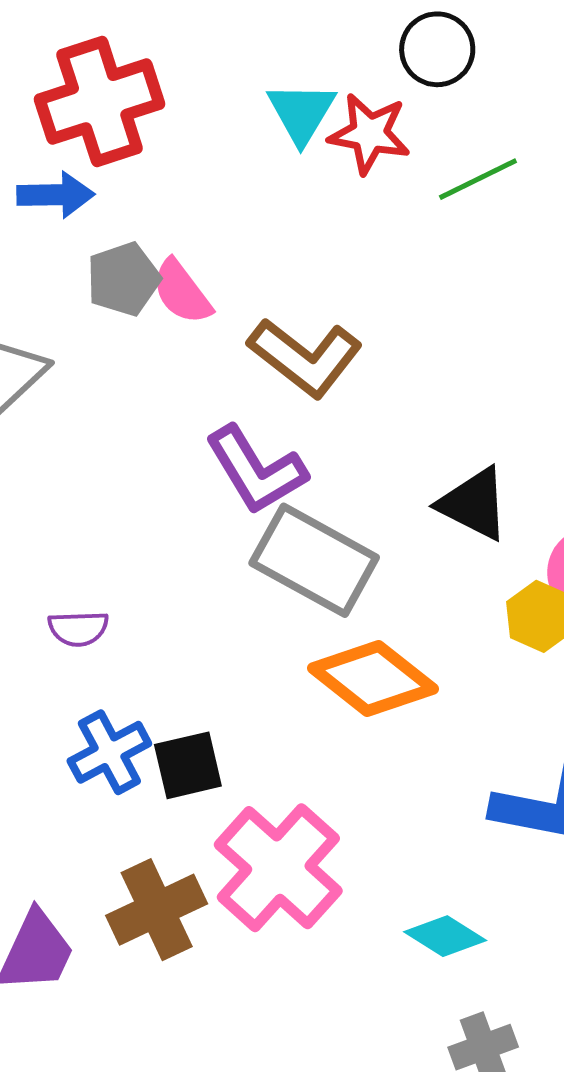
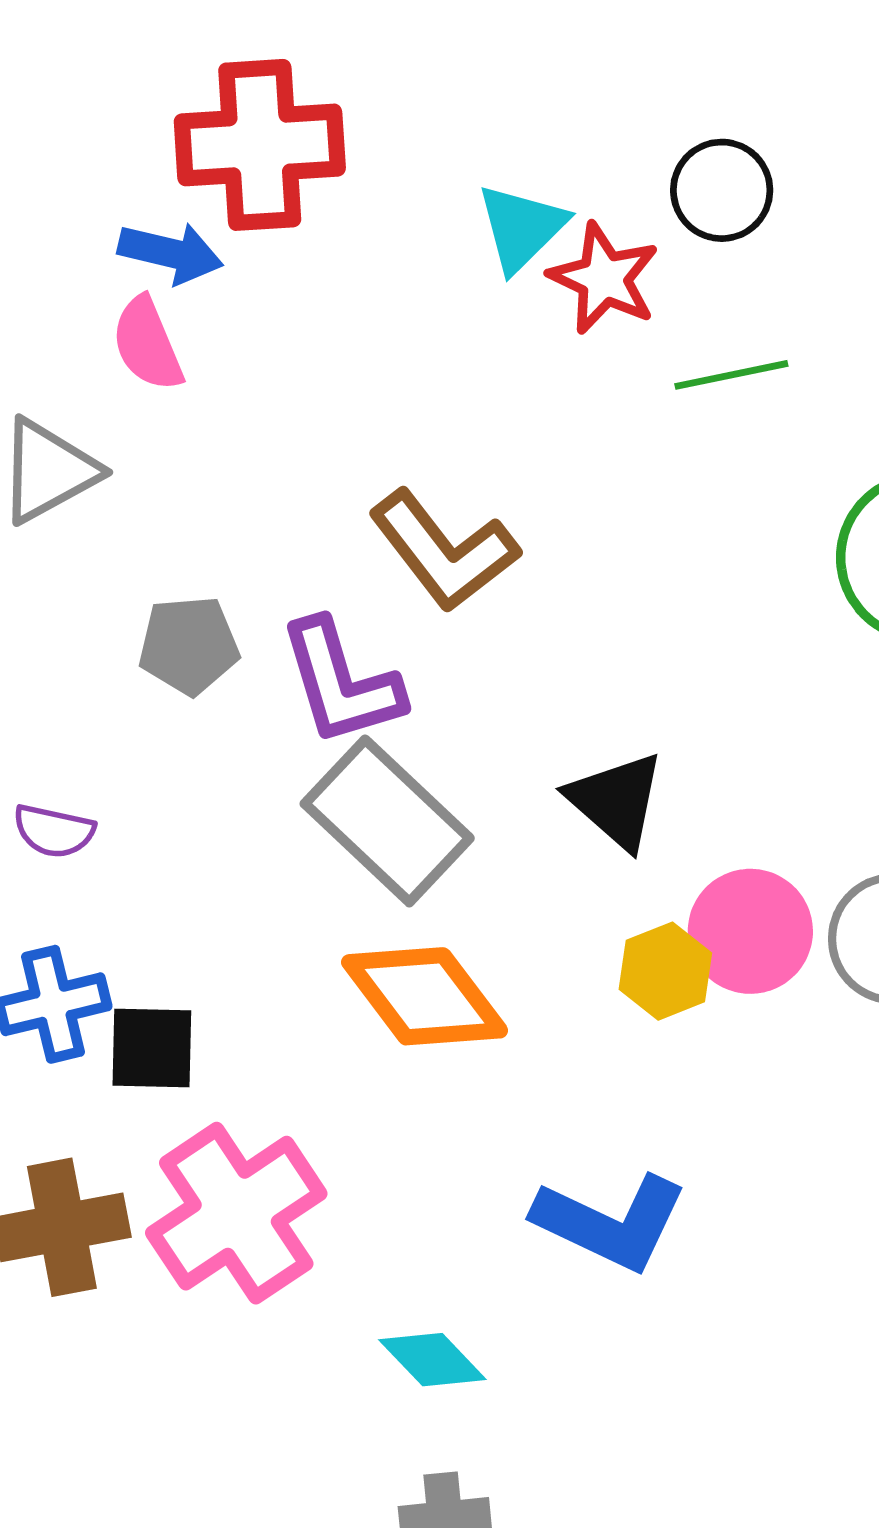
gray pentagon: (123, 279) -> (189, 645), moved
pink semicircle: (182, 292) -> (147, 344), moved

